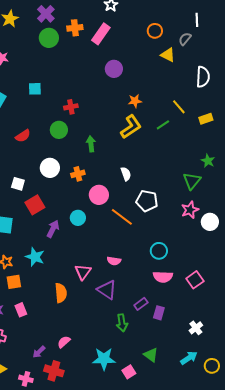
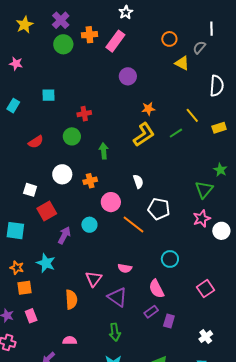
pink semicircle: (163, 277) -> (156, 289), moved, turned 60
green arrow: (122, 323) -> (115, 332), moved
pink semicircle: (64, 342) -> (70, 340), moved, turned 40

